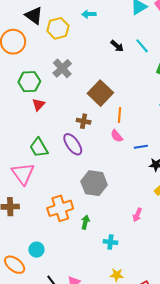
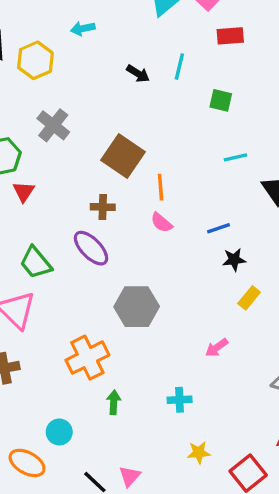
cyan line: (142, 46) -> (179, 67), turned 63
blue line: (141, 147) -> (219, 228), moved
pink arrow: (137, 215) -> (217, 348), turned 40
green arrow: (85, 222) -> (114, 402), moved

